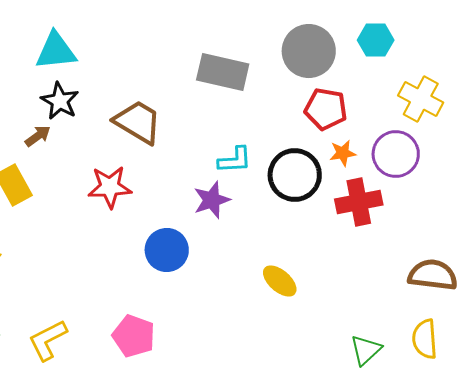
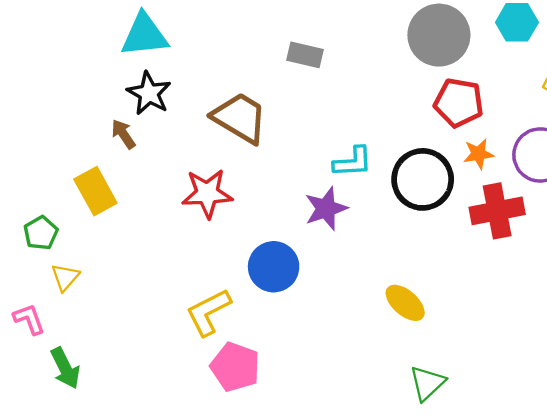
gray rectangle: (223, 72) -> (305, 55), moved, size x0.6
brown arrow: (38, 136) -> (123, 134), turned -88
yellow L-shape: (48, 340) -> (208, 312), moved
green triangle: (366, 350) -> (427, 383), moved

